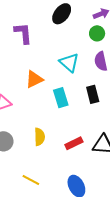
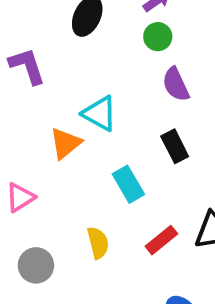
cyan triangle: (69, 63) -> (100, 114), moved
cyan rectangle: (61, 98) -> (128, 184), moved

